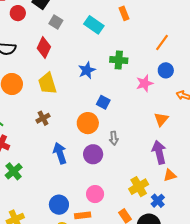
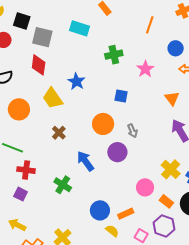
gray square: (56, 22) -> (42, 37), size x1.5
blue star: (87, 70) -> (76, 81), moved
blue circle: (166, 70) -> (176, 48), moved
blue square: (103, 102) -> (121, 96), moved
green cross: (14, 171) -> (63, 185), moved
pink circle: (95, 194) -> (145, 187), moved

